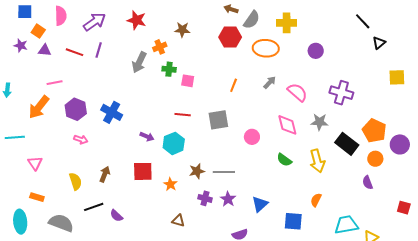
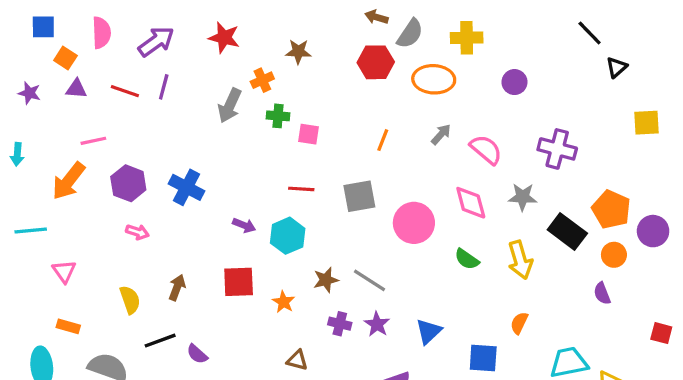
purple star: (21, 46) -> (29, 93), moved
pink circle: (252, 137) -> (414, 223), size x1.6
gray line: (224, 172) -> (369, 280), turned 35

